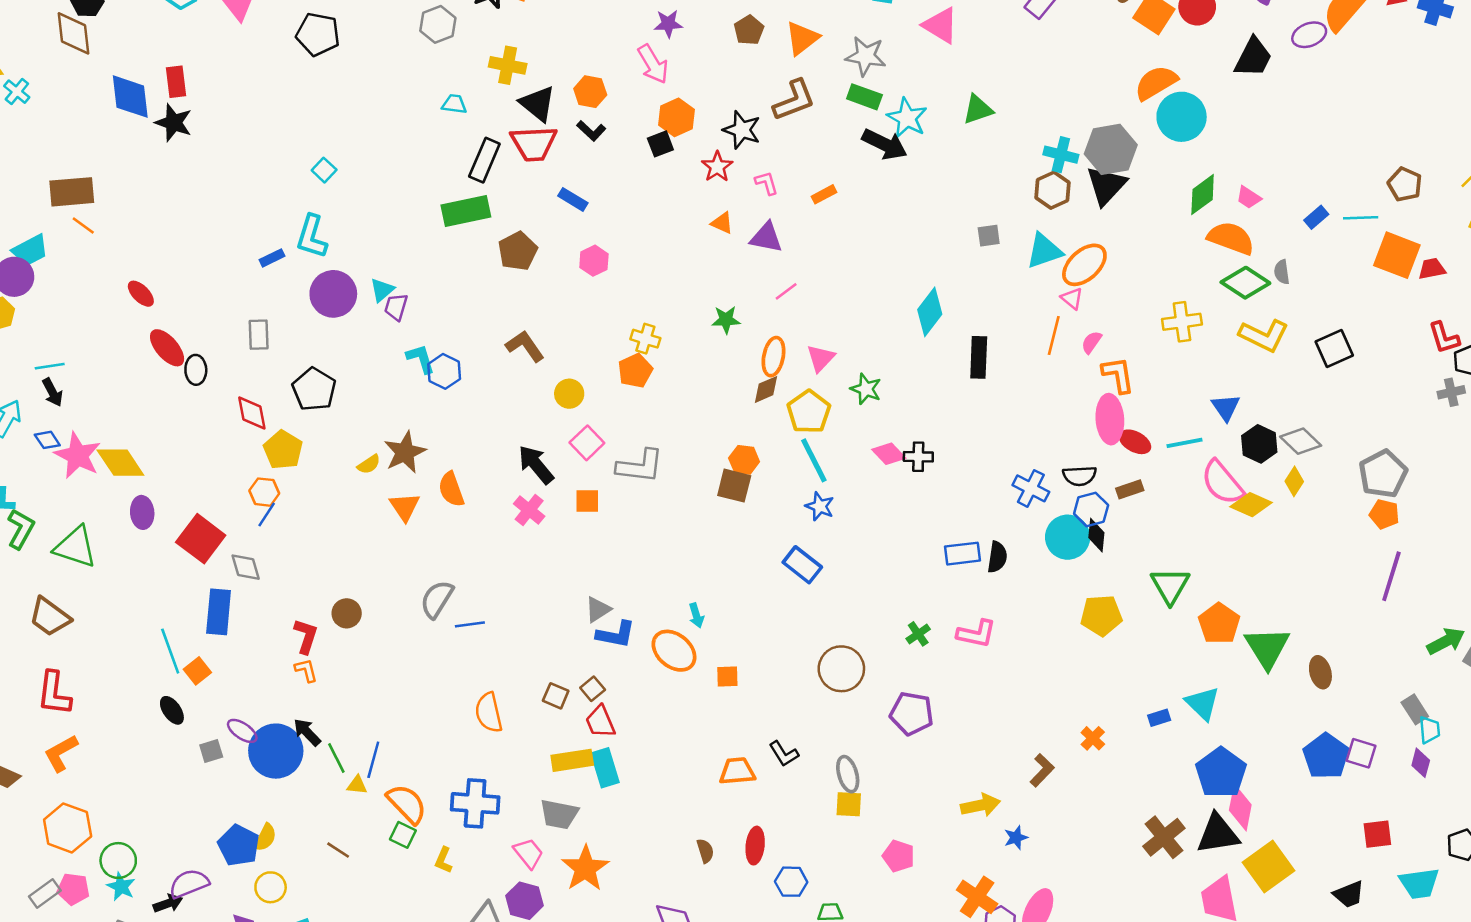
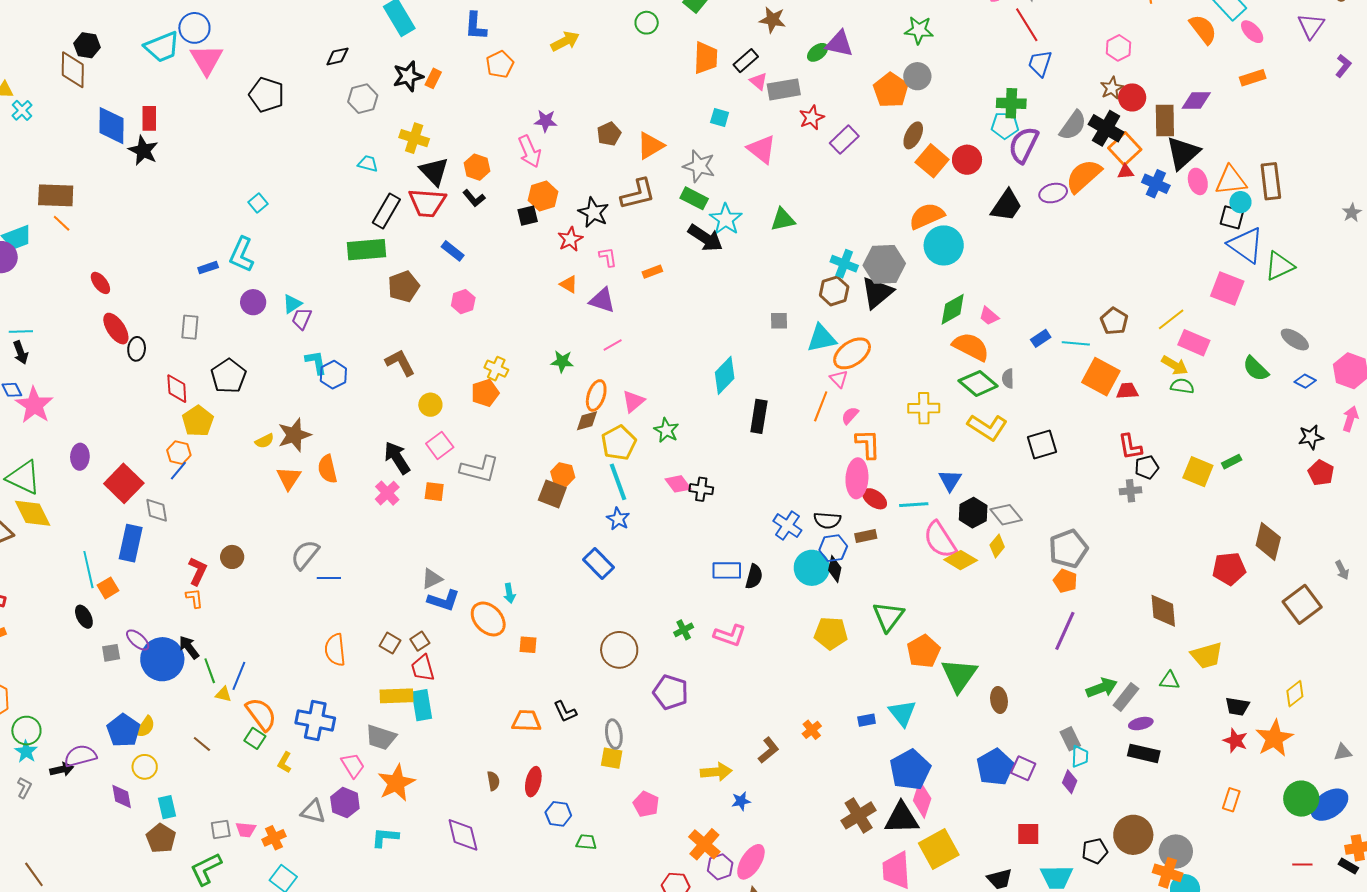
purple circle: (333, 294) -> (253, 302), size x0.7
yellow diamond: (120, 463) -> (33, 513), moved

